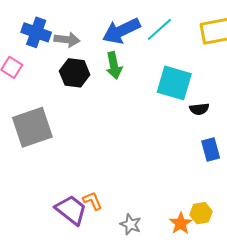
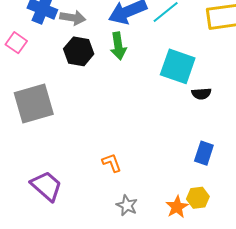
blue rectangle: (211, 149) -> (204, 153), moved, turned 30
orange L-shape: (92, 201) -> (112, 163), moved
purple trapezoid: (71, 210) -> (46, 186), moved

